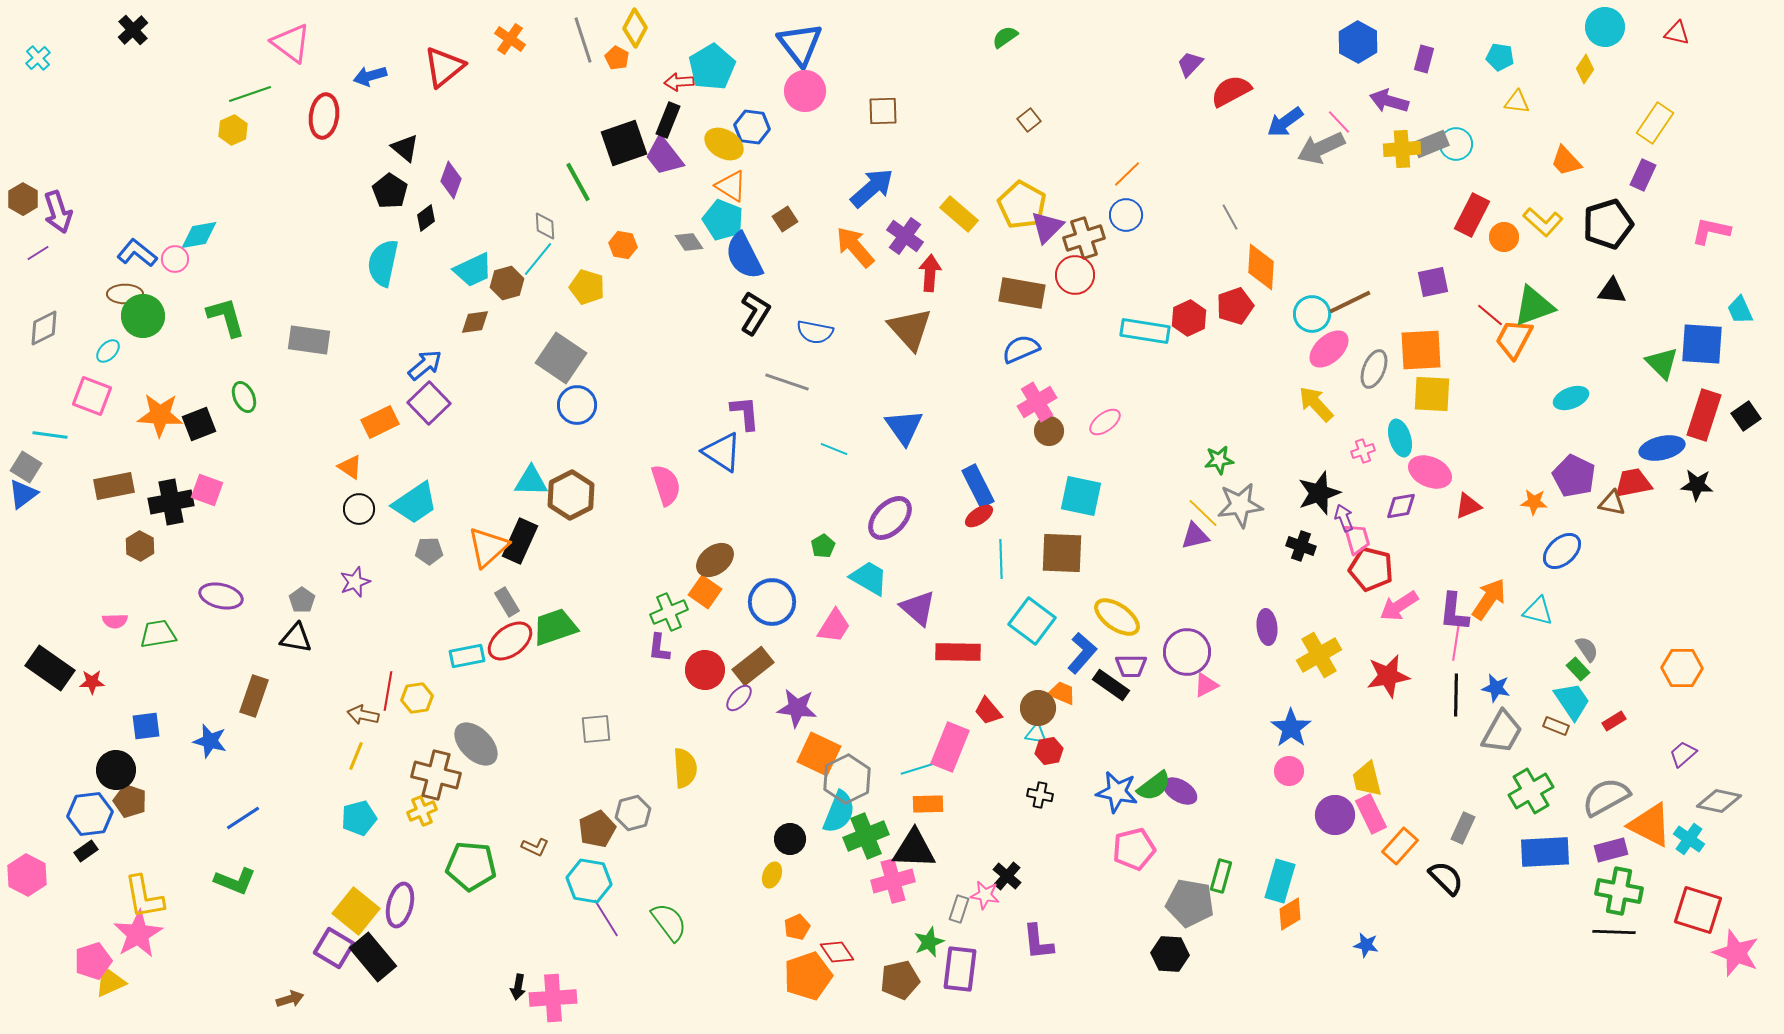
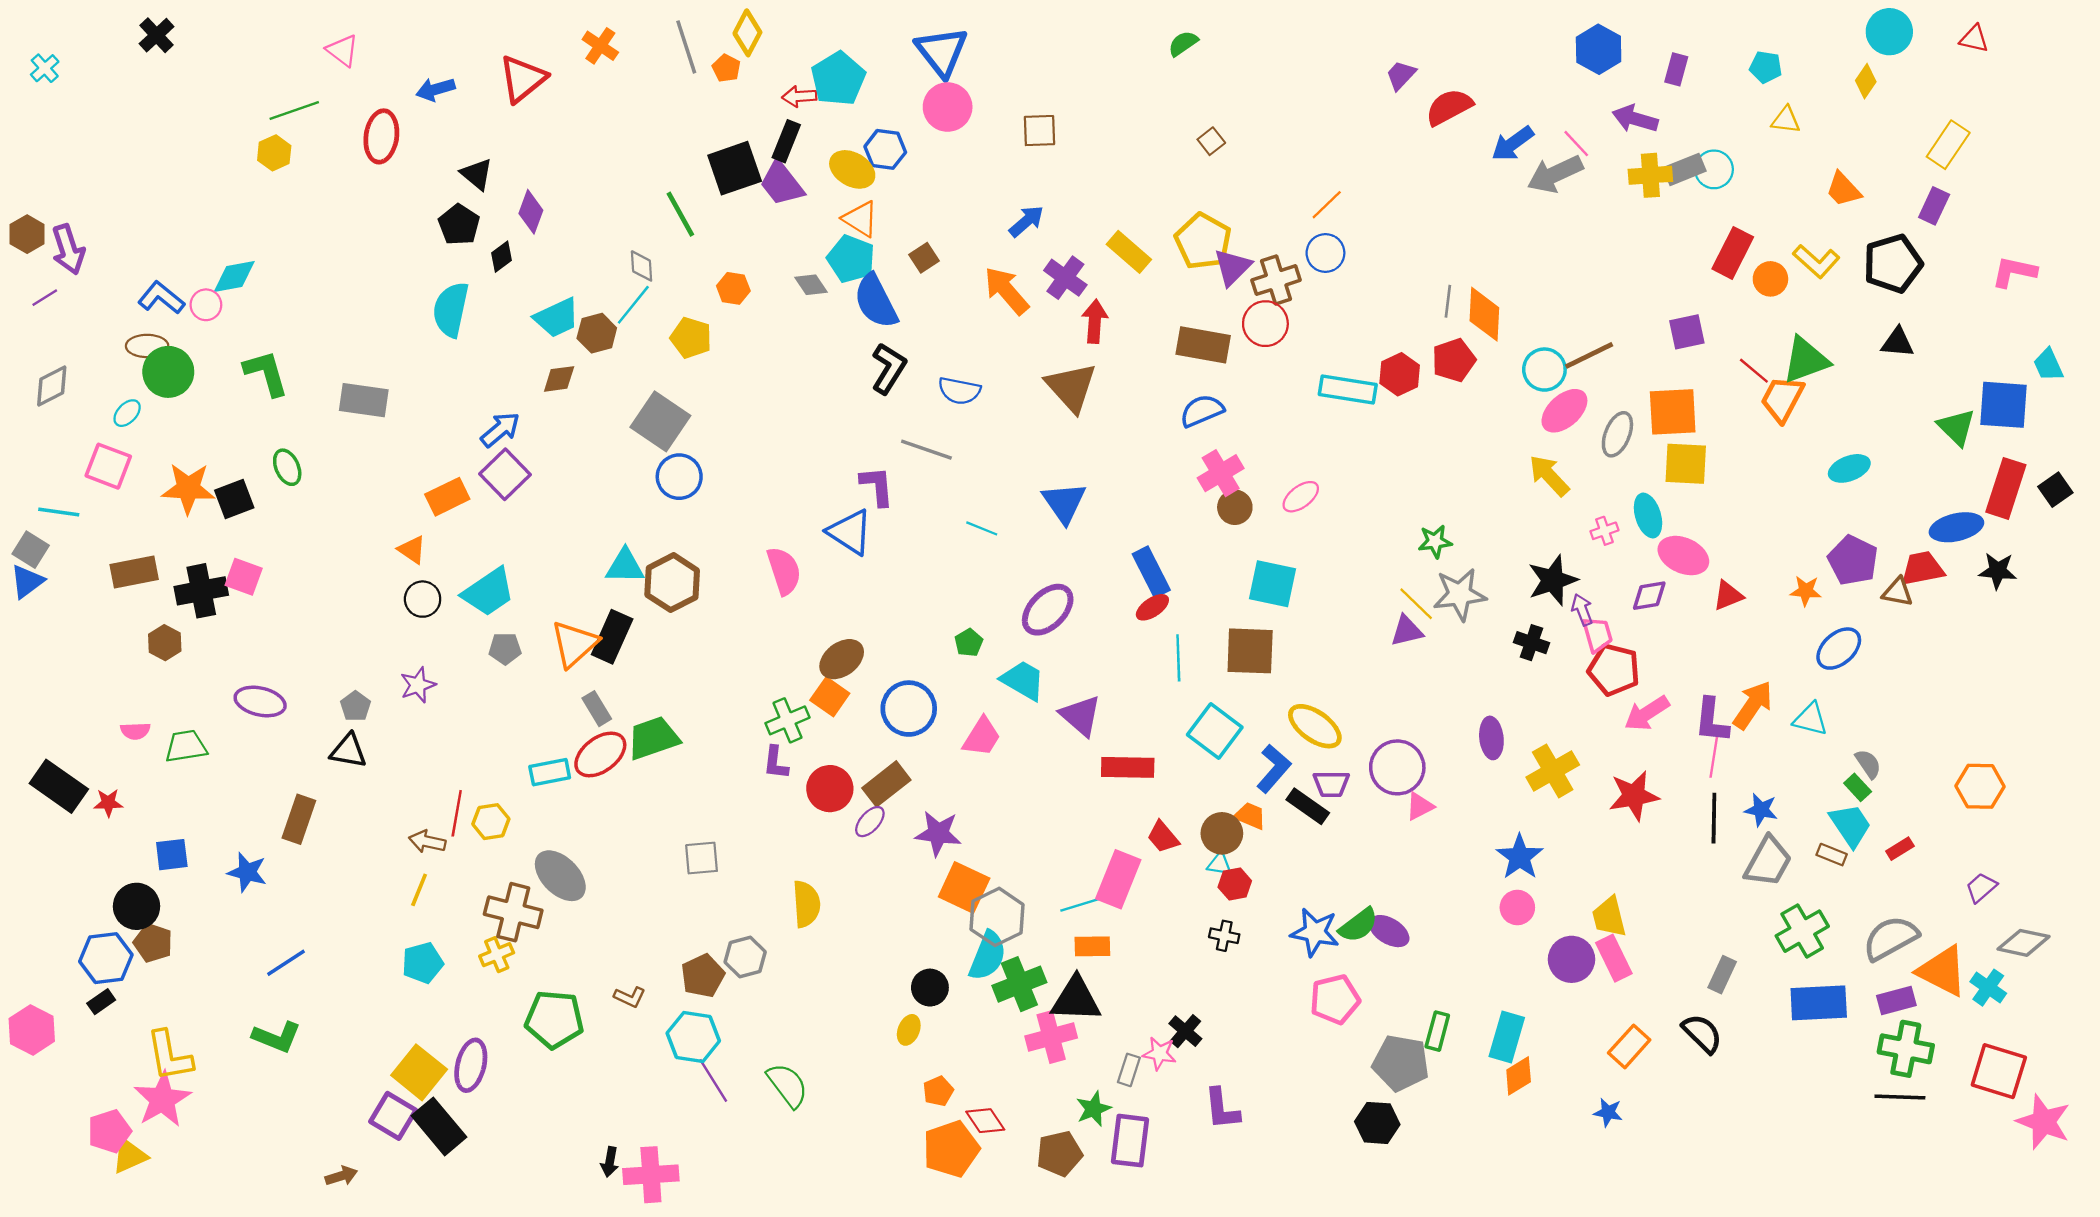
pink triangle: (291, 43) -> (343, 51), size x0.7
blue arrow: (872, 188) -> (1026, 221), size x0.7
gray line: (1230, 217) -> (1448, 301), moved, turned 36
orange rectangle: (1400, 846) -> (1629, 1046), moved

